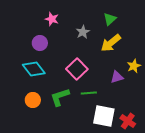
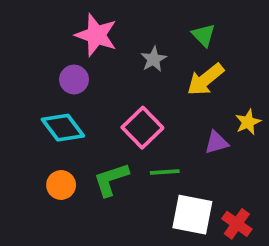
pink star: (52, 19) -> (96, 35), size x1.6
green triangle: (110, 19) -> (204, 35), turned -32

